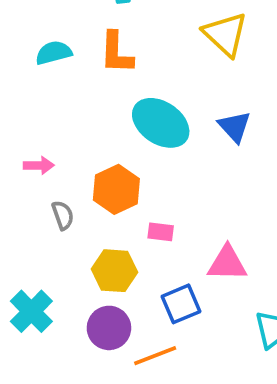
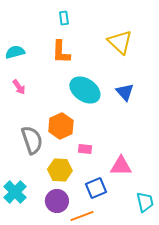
cyan semicircle: (54, 53) -> (15, 52), moved
pink arrow: (39, 165) -> (19, 87), moved, turned 56
gray semicircle: (63, 215) -> (32, 140), size x1.8

